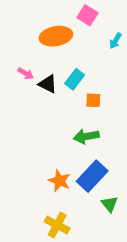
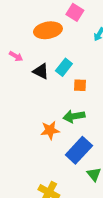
pink arrow: (26, 73) -> (16, 56), moved
orange star: (59, 181) -> (50, 130), moved, turned -30

